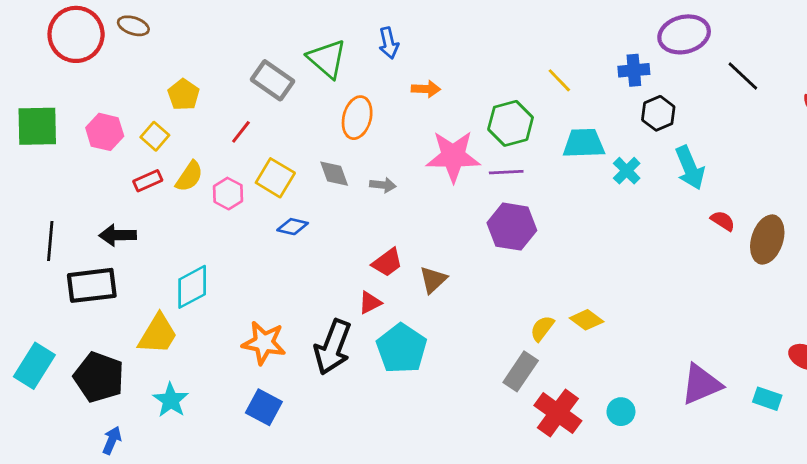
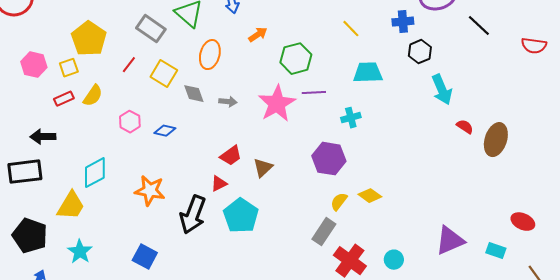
orange arrow: (426, 89) -> (258, 35), turned -36
yellow pentagon: (184, 95) -> (89, 39), size x1.6
green hexagon: (511, 123) -> (296, 59), moved
yellow square: (155, 136) -> (69, 68), turned 30
pink star: (453, 156) -> (277, 104), moved, turned -30
cyan cross: (627, 171) -> (351, 118), moved, turned 30
yellow square: (275, 178) -> (164, 74), moved
pink hexagon: (228, 194) -> (130, 122), moved
purple hexagon: (512, 227) -> (329, 159), moved
orange star: (264, 343) -> (150, 191), moved

